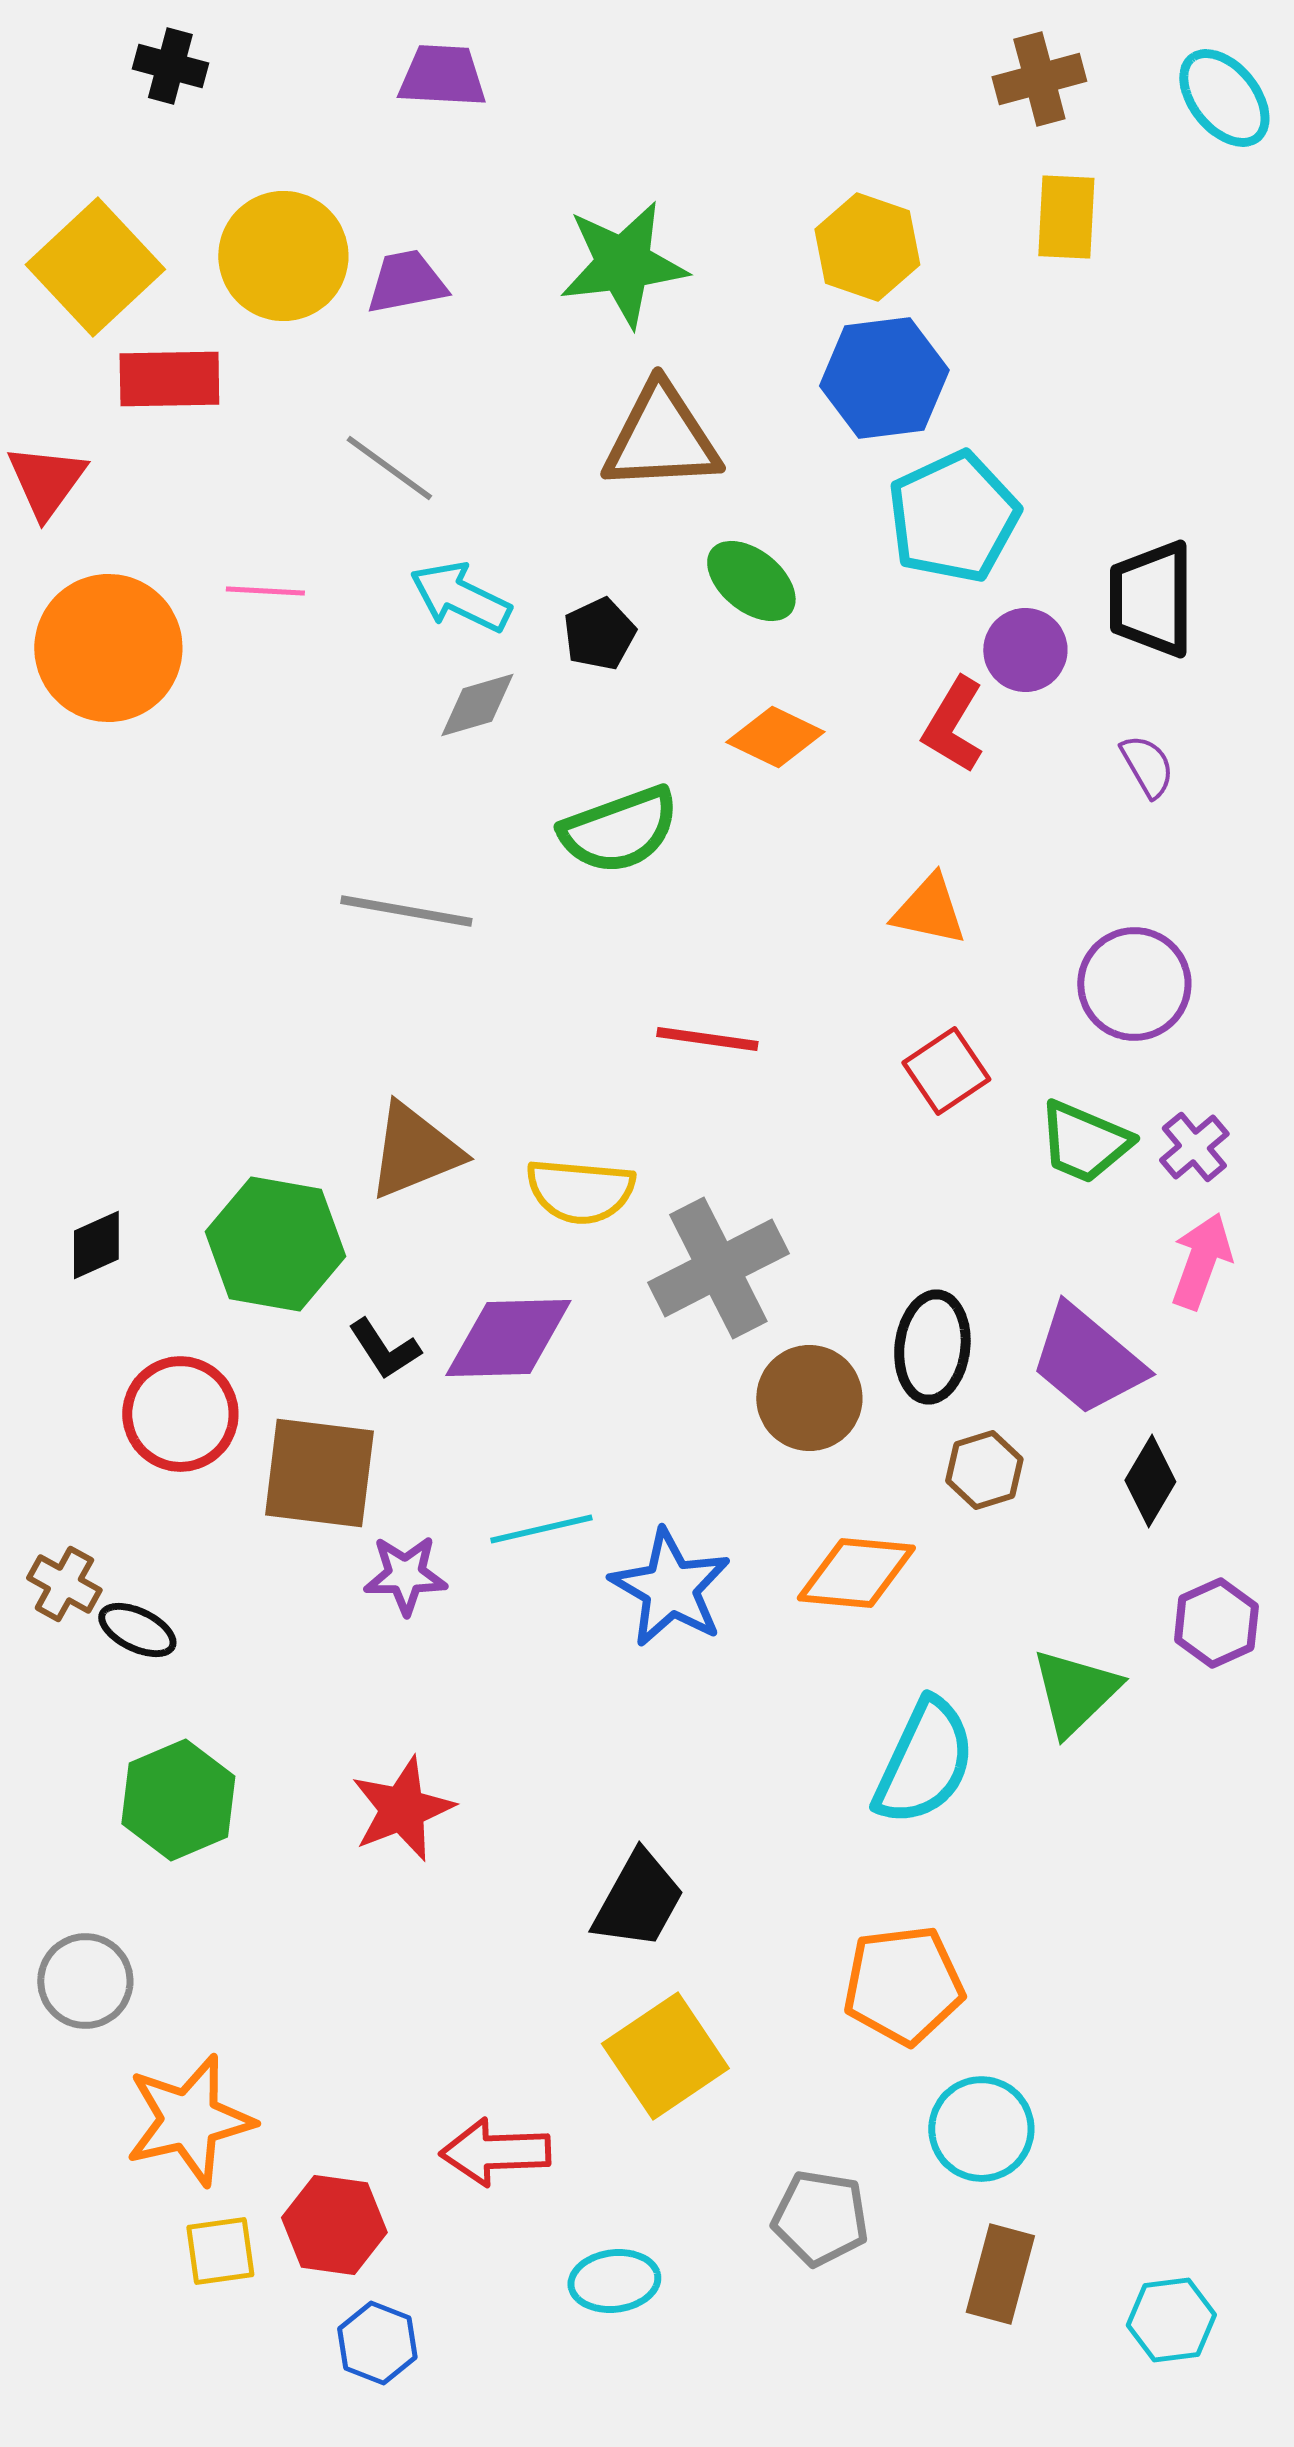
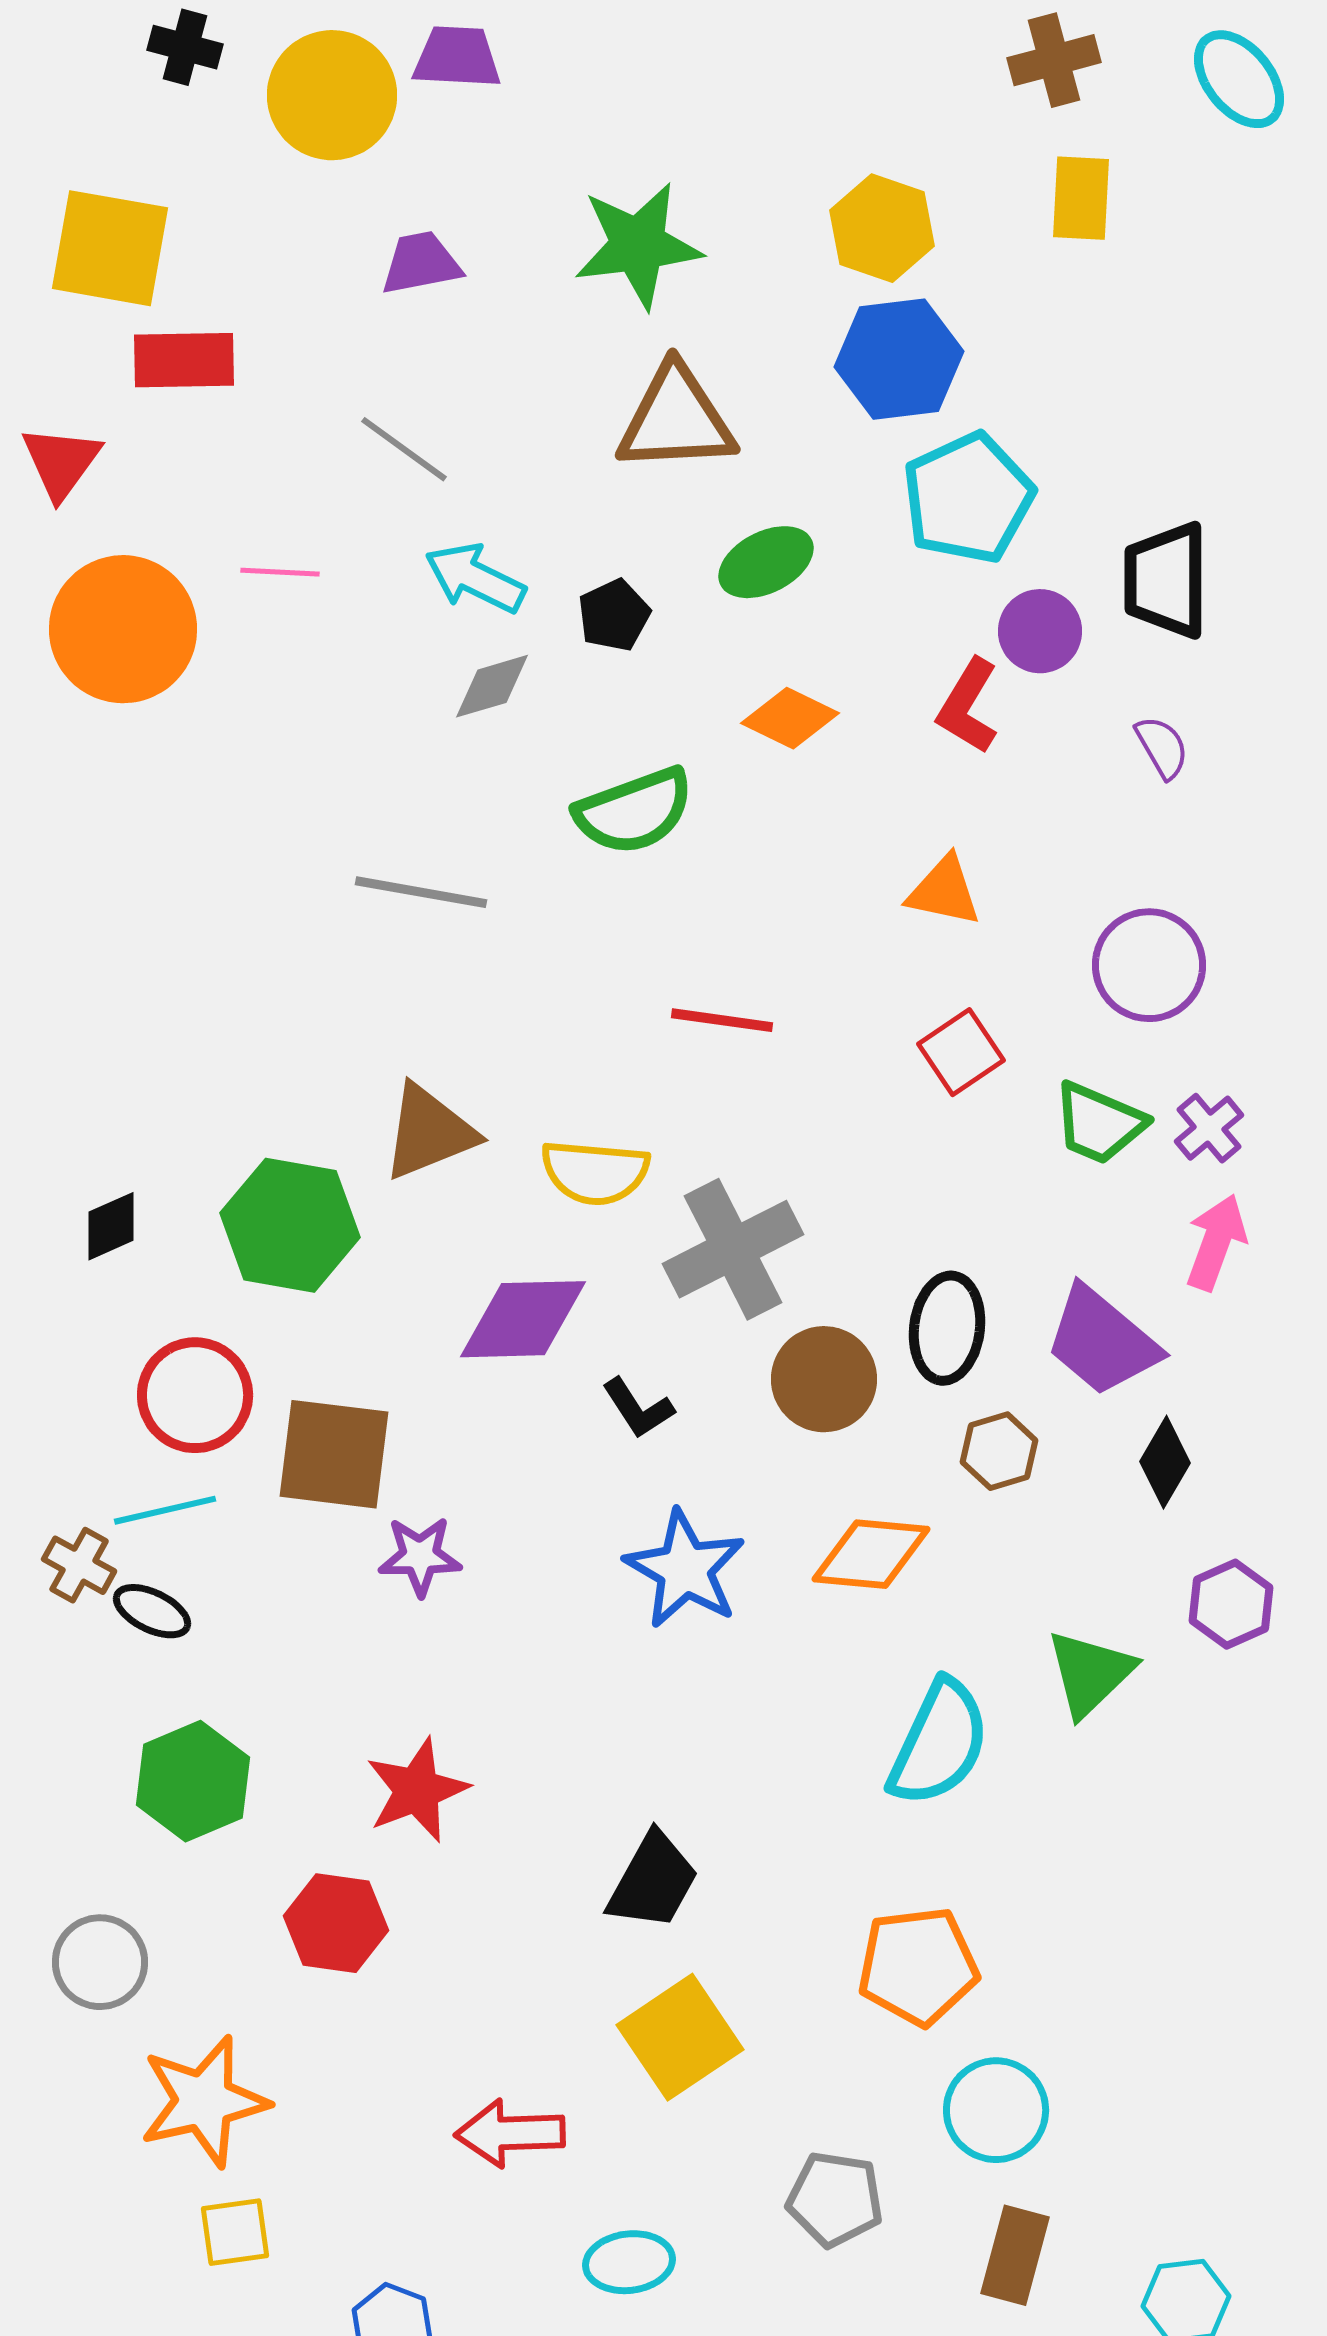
yellow circle: (283, 256) -> (332, 95), moved
yellow square: (95, 267) -> (110, 248), turned -37
green ellipse: (751, 581) -> (766, 562), turned -66
black L-shape: (384, 1349) -> (638, 1408), moved
cyan line: (541, 1529) -> (165, 1510), moved
red hexagon: (334, 2225) -> (336, 1923), moved

